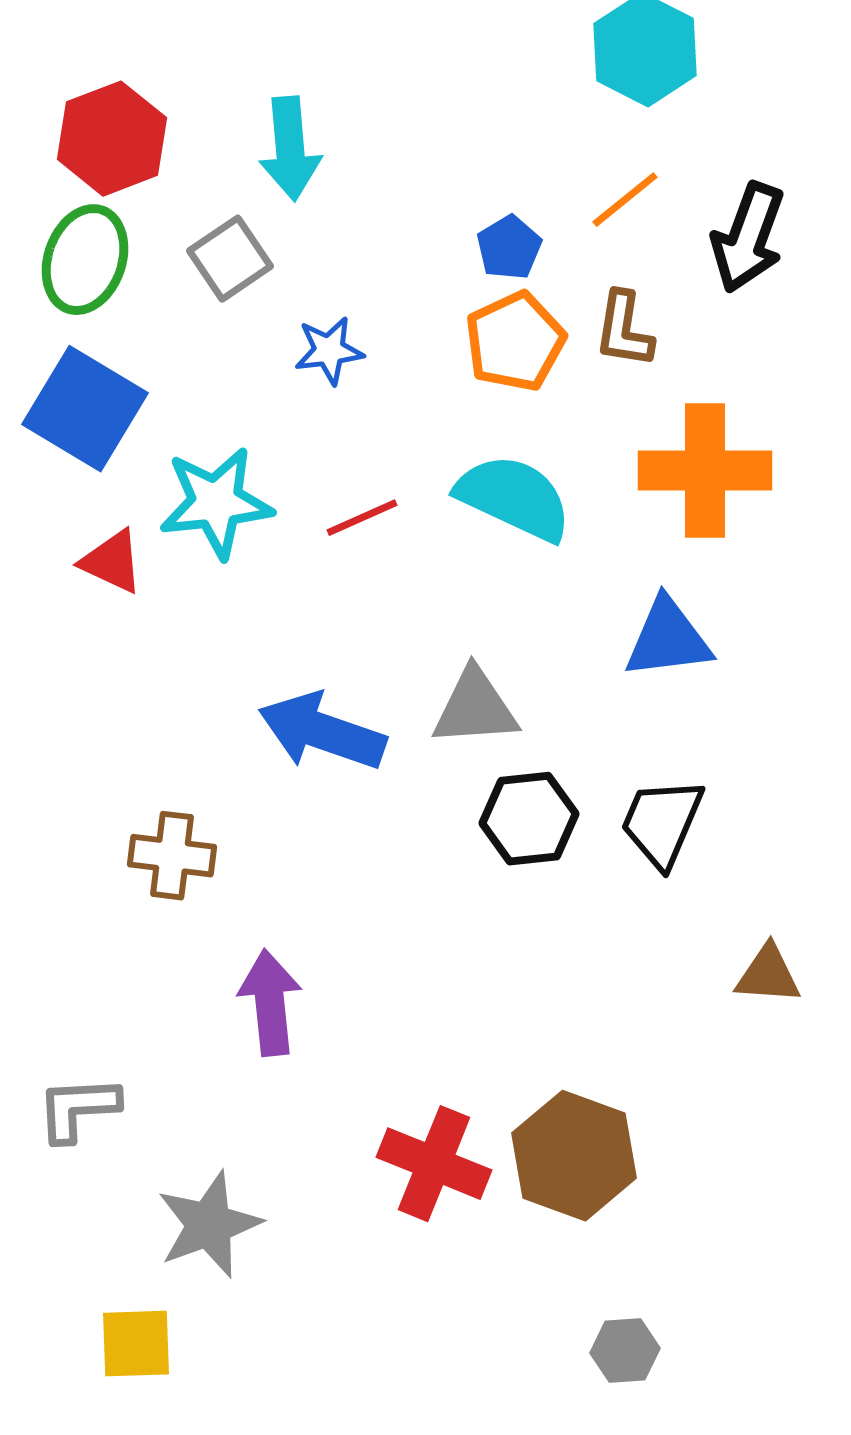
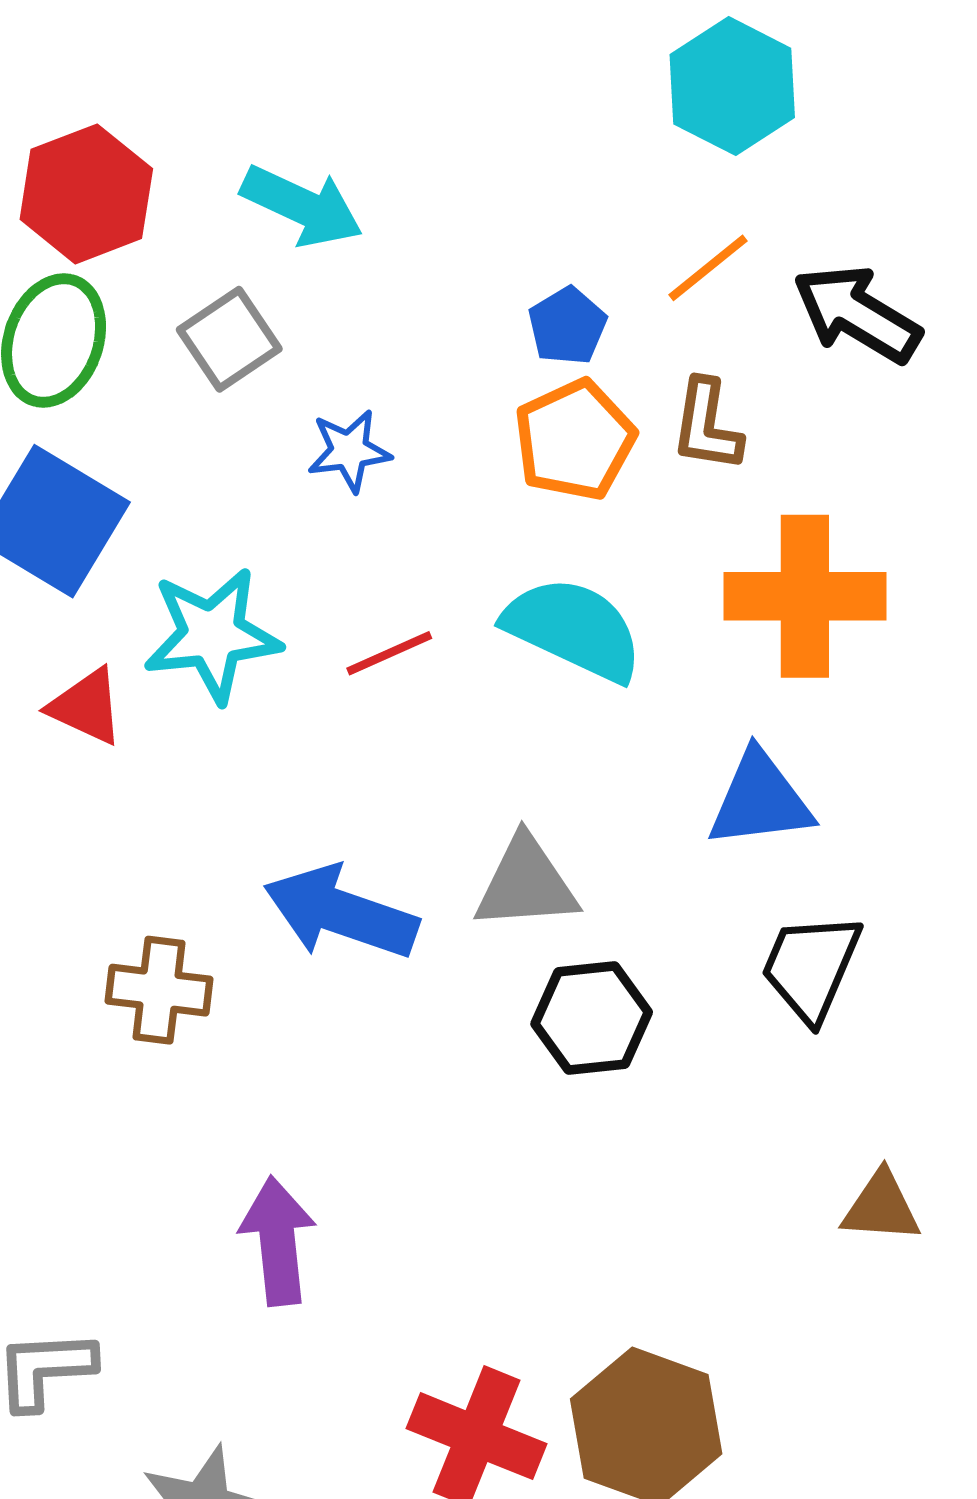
cyan arrow: (290, 149) -> (302, 206), turned -60
black arrow: (748, 238) -> (857, 314), turned 101
black trapezoid: (662, 823) -> (811, 967), moved
brown cross: (172, 856) -> (159, 990), moved

